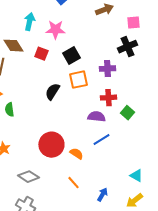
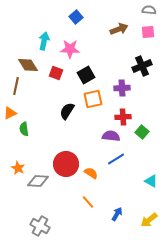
pink square: (133, 23) -> (148, 32), moved
cyan triangle: (136, 176) -> (151, 181), moved
gray diamond: (28, 177) -> (38, 181), moved, turned -30

